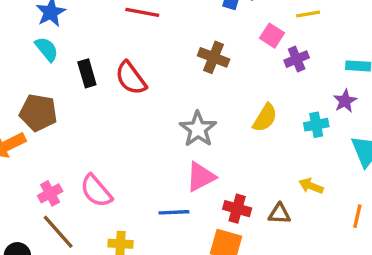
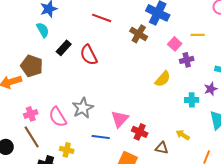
brown cross: (214, 57) -> (139, 34), moved
black rectangle: (87, 73) -> (64, 48), turned 49
yellow semicircle: (265, 118) -> (163, 79), moved
gray star: (198, 129) -> (83, 108), moved
pink triangle: (201, 177) -> (120, 119), turned -30
red cross: (237, 209) -> (140, 132), moved

